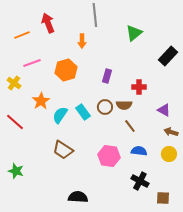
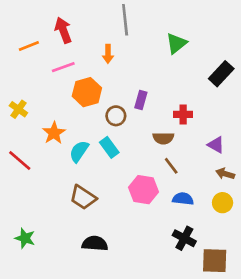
pink line: (32, 63) -> (63, 67), moved
brown circle: (105, 107) -> (116, 116), moved
pink hexagon: (109, 156) -> (144, 190), moved
green star: (16, 171) -> (25, 238), moved
black semicircle: (78, 197) -> (95, 244), moved
brown square: (163, 198) -> (215, 261), size x1.5

